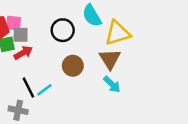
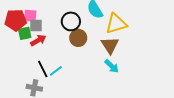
brown circle: (73, 66) -> (78, 38), moved

